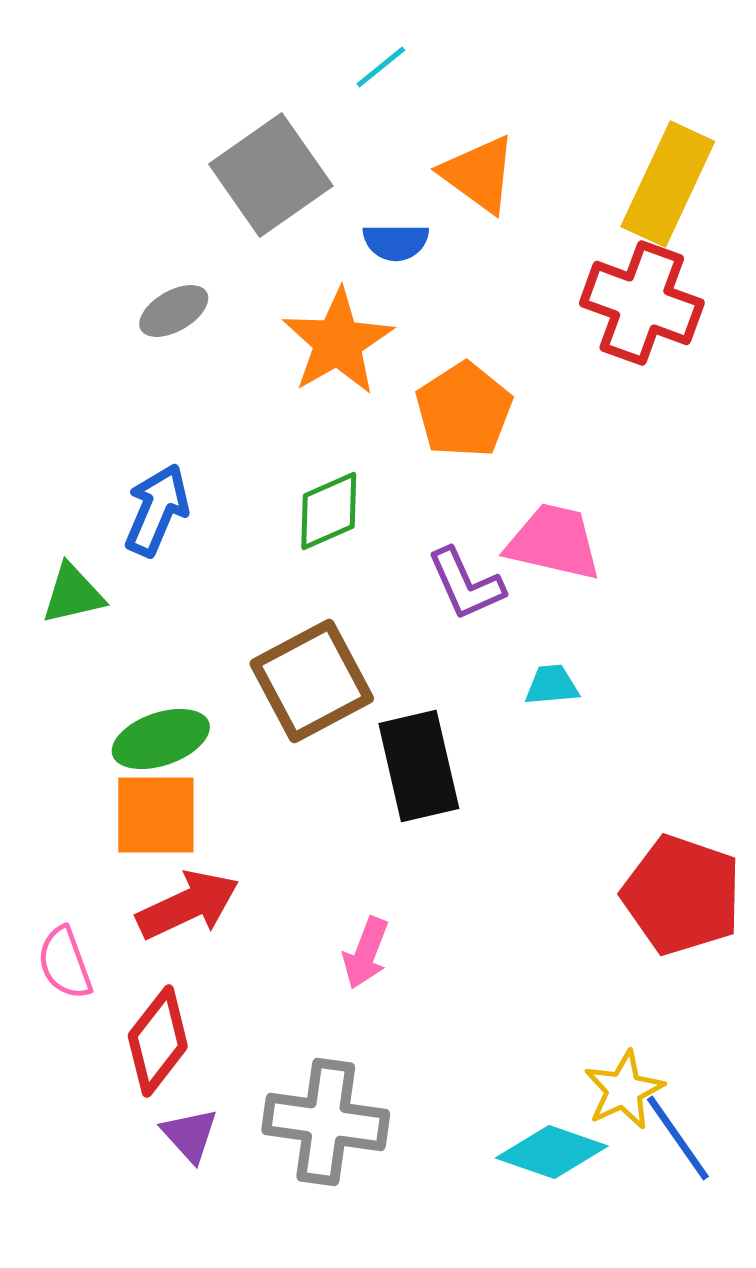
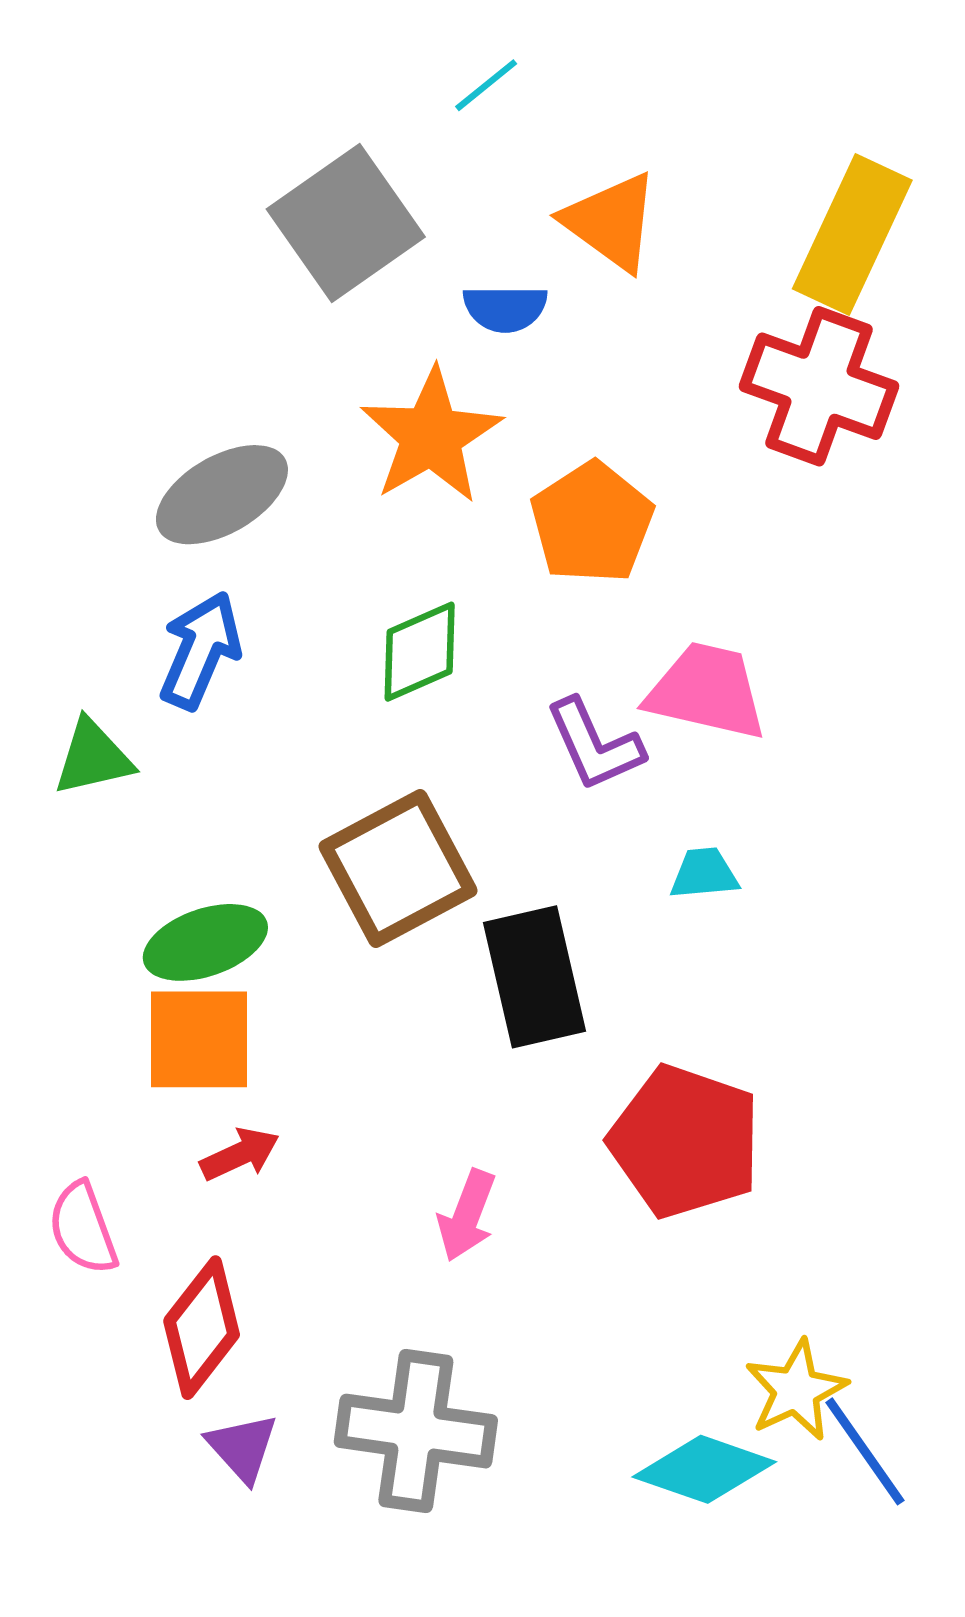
gray ellipse: (174, 311) -> (222, 495), moved, size x1.5
red pentagon: (682, 895) -> (685, 1141), moved
red arrow: (188, 905) -> (240, 1154), size x0.6

